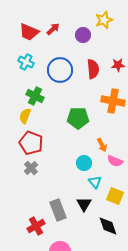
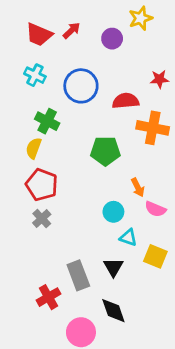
red semicircle: (93, 69) -> (126, 101), moved, turned -90
cyan triangle: (95, 182) -> (128, 238), turned -32
black diamond: (108, 226) -> (113, 311), moved

